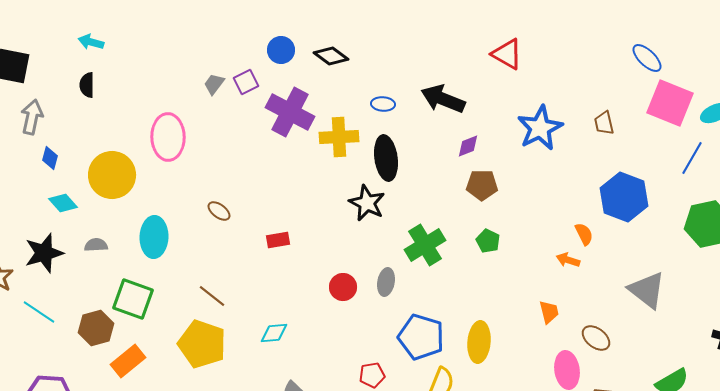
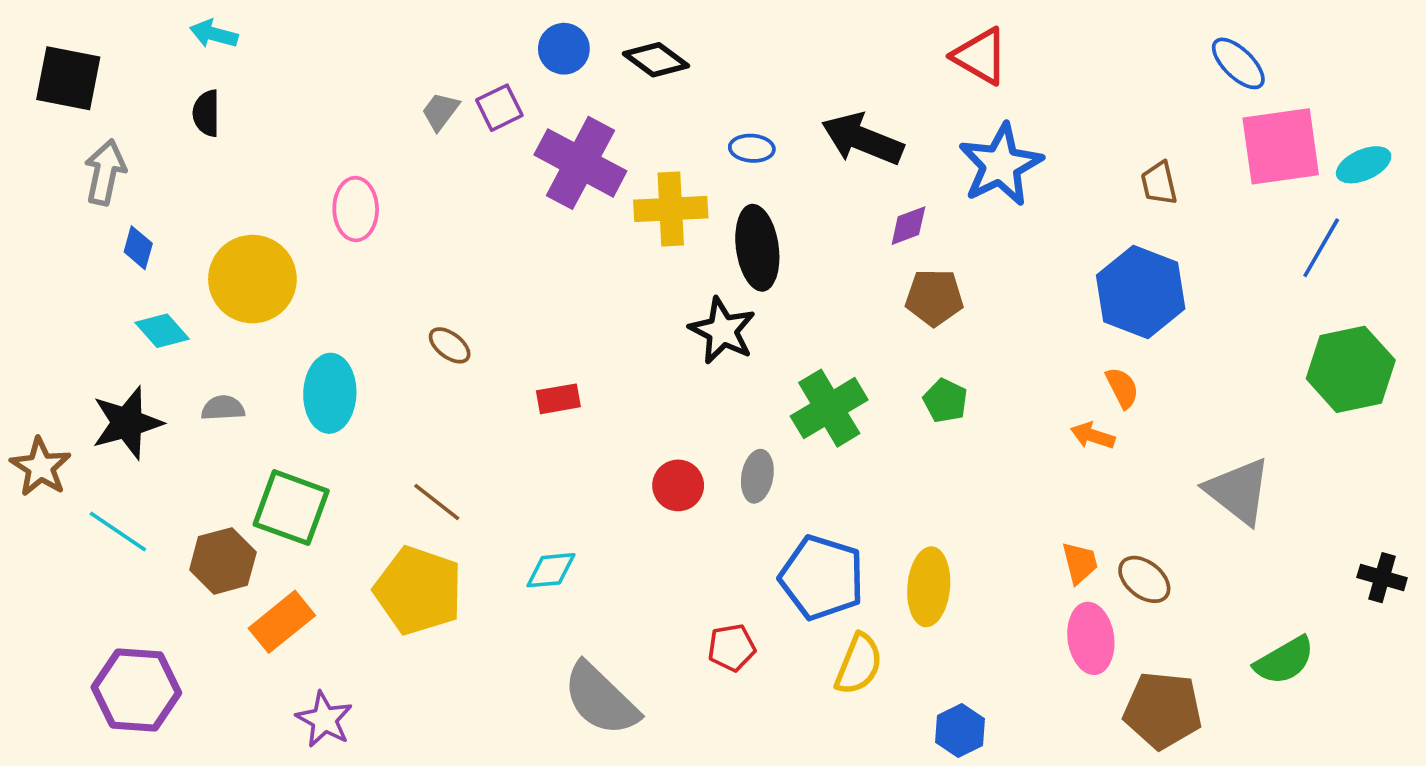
pink square: (670, 103) -> (1281, 146), turned -30
blue star: (540, 128) -> (1001, 165), moved
pink ellipse: (168, 137) -> (356, 209), size x0.7
blue hexagon: (624, 197) -> (1141, 292), moved
orange trapezoid: (549, 312) -> (1080, 563), moved

